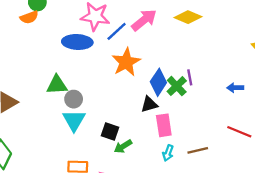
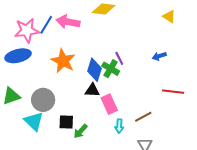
pink arrow: (144, 20) -> (68, 22), turned -115
blue line: (117, 31) -> (46, 25), moved
gray circle: (74, 99) -> (43, 100), moved, size x1.5
black triangle: (149, 104) -> (92, 90), turned 35

